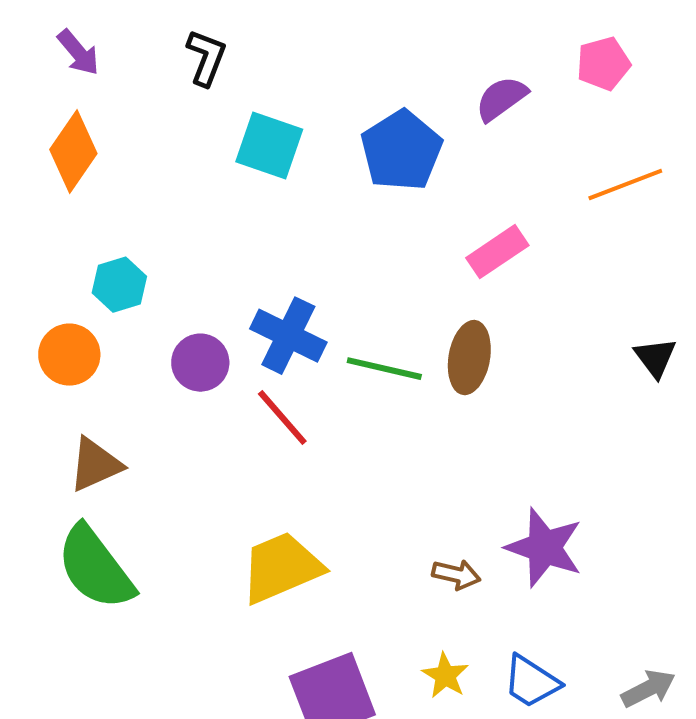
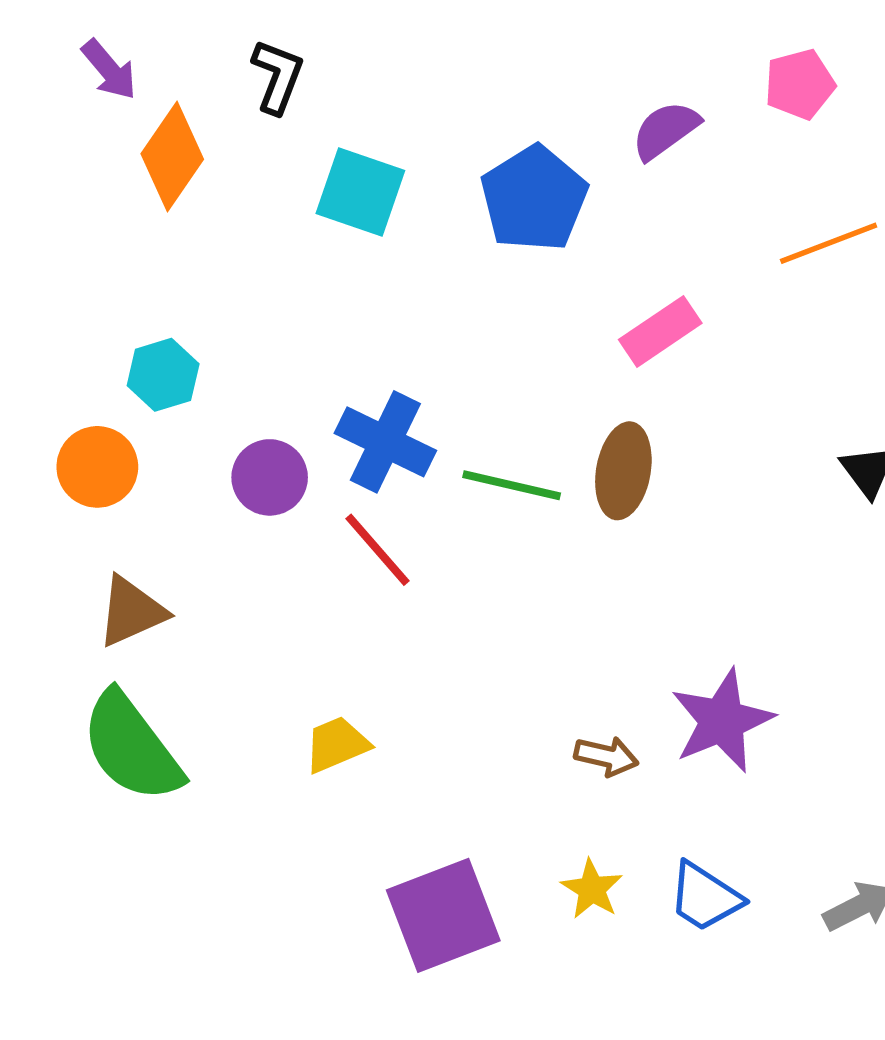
orange diamond: (73, 152) -> (172, 157), moved
purple star: (544, 548) -> (722, 721), turned 30
yellow trapezoid: (281, 568) -> (337, 744), moved, size x0.6

